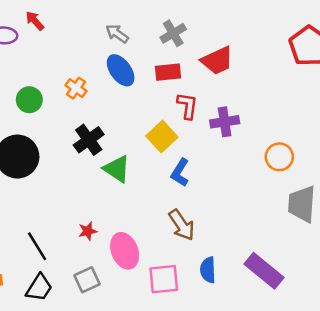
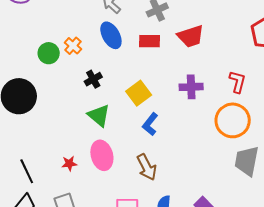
green circle: (29, 100) -> (49, 53), moved
red L-shape: (187, 106) -> (237, 82), moved
black cross: (89, 140) -> (93, 79), moved, size x0.7
orange circle: (279, 157) -> (233, 120), size x1.5
pink ellipse: (125, 251) -> (102, 155), moved

